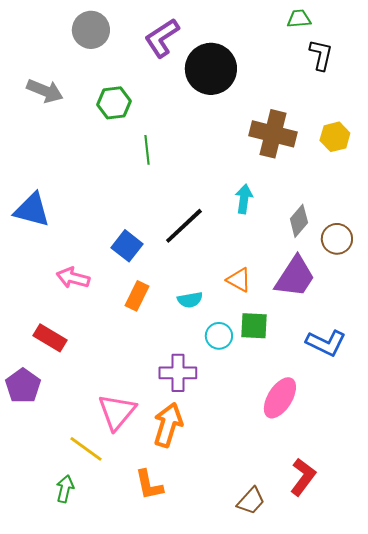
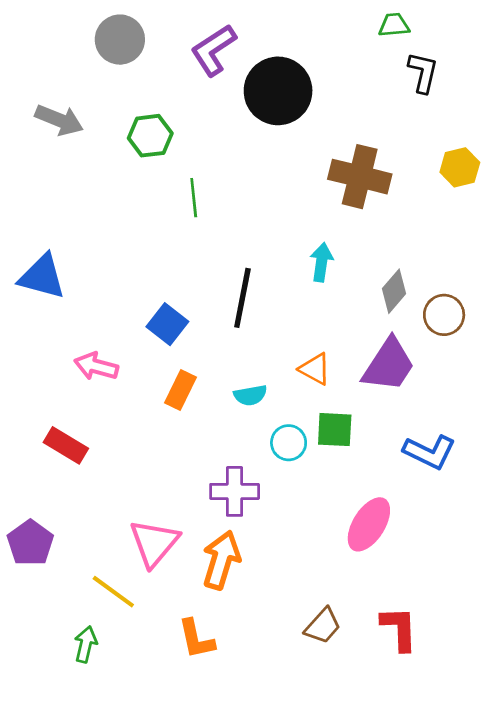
yellow hexagon: (335, 137) -> (460, 167), moved
black line: (184, 226) -> (242, 298), turned -36
purple pentagon: (23, 386) -> (30, 543), moved
red L-shape: (303, 477) -> (399, 628), turned -39
brown trapezoid: (251, 501) -> (323, 626), moved

